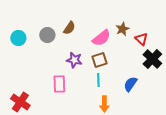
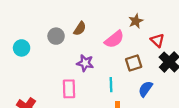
brown star: (122, 29) -> (136, 21), moved
cyan circle: (18, 38) -> (22, 48), moved
brown square: (99, 60) -> (134, 63), moved

